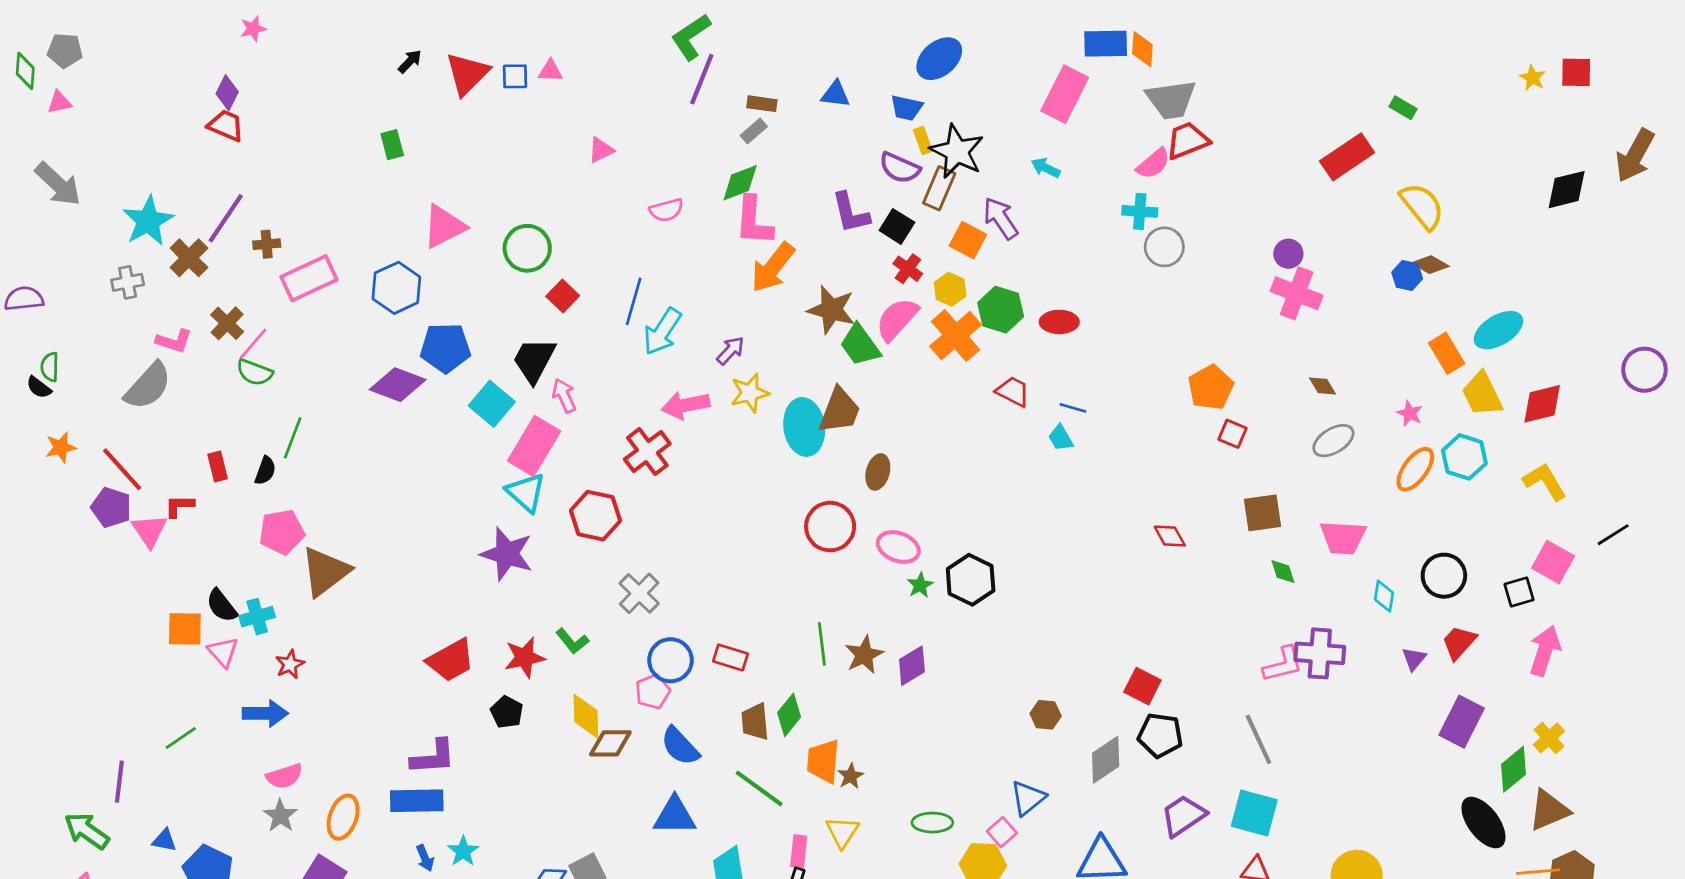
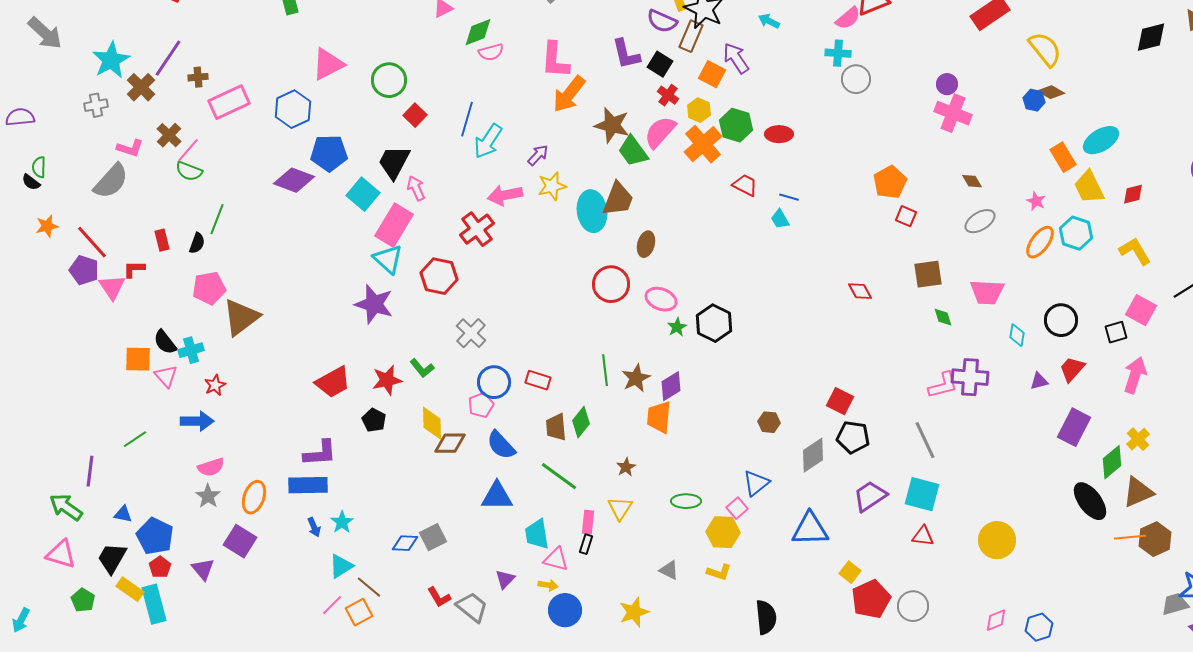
green diamond: (740, 183) -> (478, 32), moved
red diamond: (1542, 404) -> (1133, 194), size x0.7
purple triangle: (1414, 659) -> (1039, 381), turned 36
orange trapezoid: (823, 761) -> (659, 417), moved

